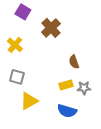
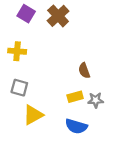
brown cross: (51, 28) -> (58, 16), moved
yellow cross: (15, 45) -> (17, 51), turned -35

